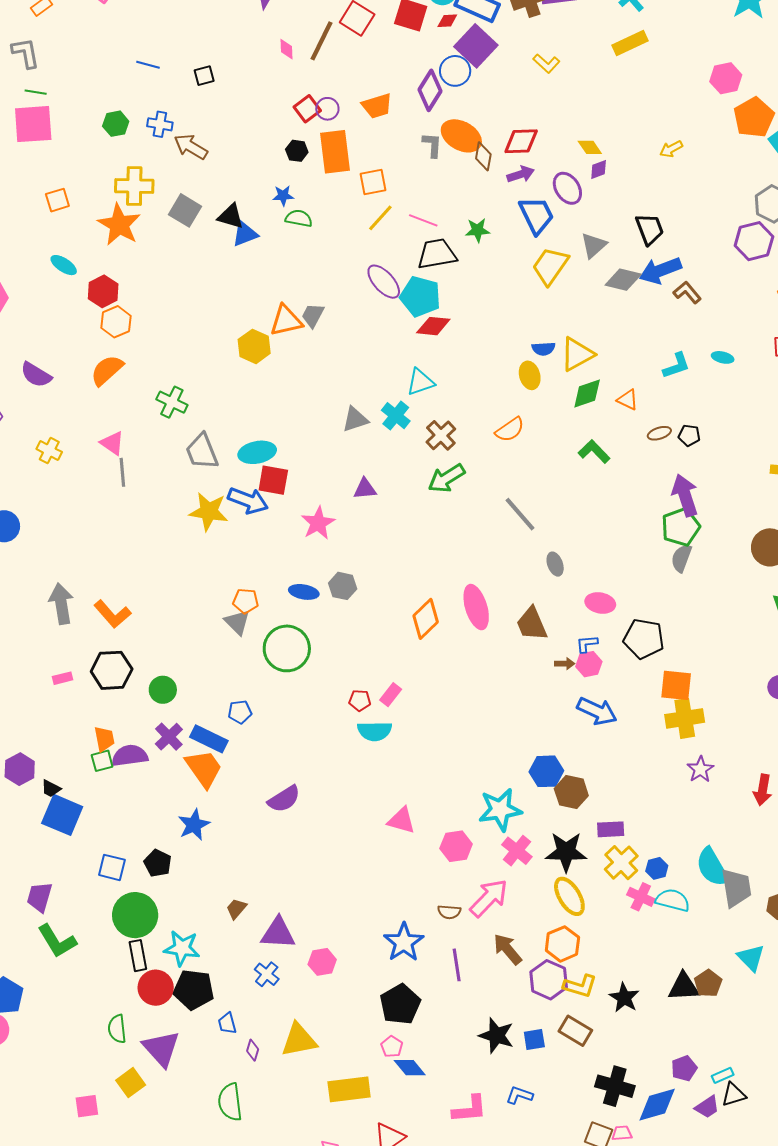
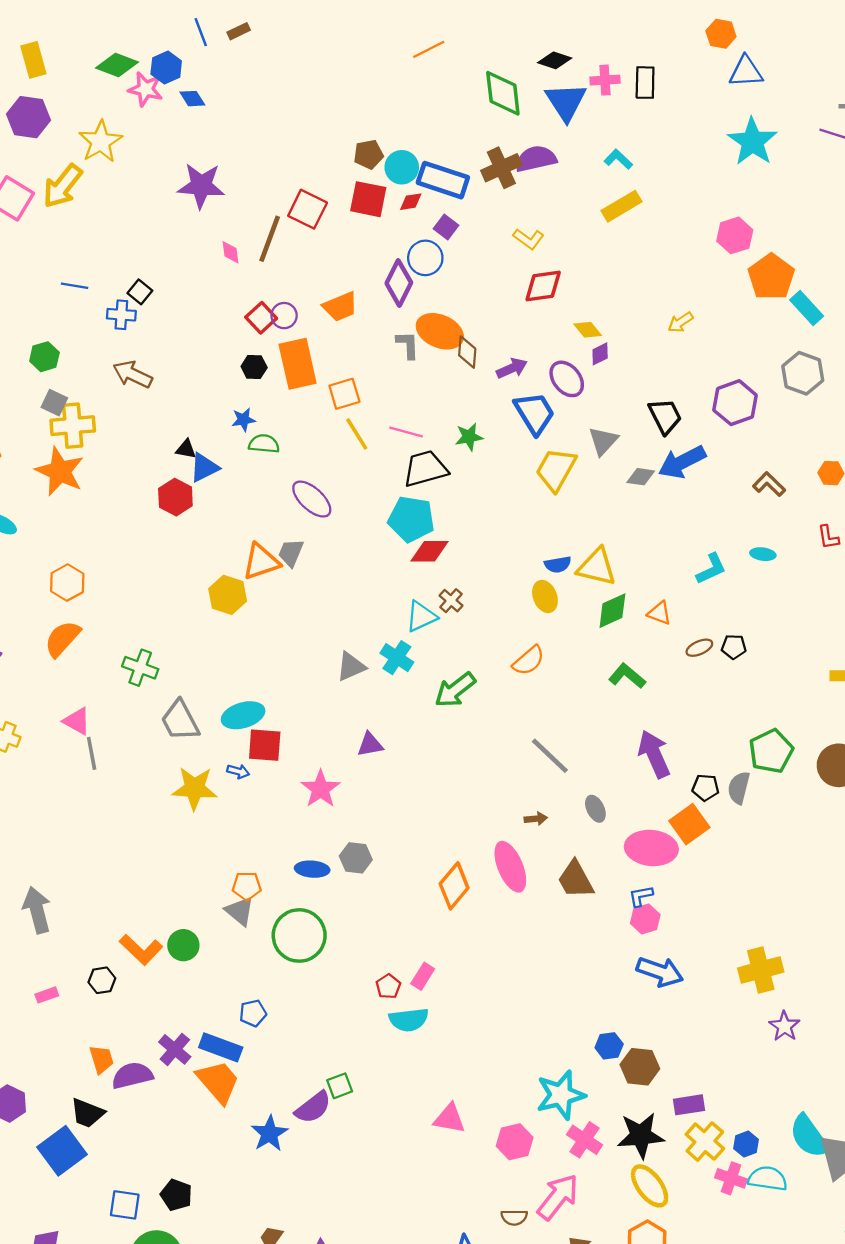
purple square: (476, 46) -> (446, 227), size x0.5
black square: (204, 76) -> (140, 292), turned -30
blue cross: (160, 124) -> (121, 315), moved
red diamond: (521, 141) -> (543, 286), moved
gray square: (185, 210) -> (54, 403), moved, size x0.7
black triangle: (231, 216) -> (186, 449), size x0.7
yellow line: (380, 218) -> (357, 434), turned -68
purple hexagon: (754, 241) -> (735, 403), moved
gray diamond: (623, 280) -> (641, 477), size x0.7
purple ellipse: (384, 282) -> (312, 499), moved
red hexagon: (103, 291) -> (175, 497), moved
brown L-shape: (687, 292) -> (769, 484), moved
yellow triangle: (577, 354) -> (597, 567), turned 48
brown cross: (441, 435) -> (451, 601), moved, size x0.7
green arrow: (446, 478) -> (455, 690), moved
purple arrow: (685, 495) -> (654, 754), moved
blue arrow: (248, 501) -> (238, 771), size x0.5
green pentagon: (681, 527) -> (771, 751), moved
pink ellipse: (600, 603) -> (651, 848), size x1.5
orange L-shape: (112, 614) -> (141, 950), moved
black pentagon: (644, 639) -> (706, 788), moved, size x0.6
brown arrow: (565, 664) -> (536, 819), moved
black hexagon: (112, 670) -> (102, 980), size x0.6
orange square: (676, 685) -> (689, 824), moved, turned -36
green circle: (163, 690) -> (183, 945), moved
red pentagon: (360, 700) -> (388, 986), turned -30
green square: (102, 761) -> (340, 1086), moved
blue hexagon: (546, 771) -> (609, 1046), size x0.7
black trapezoid: (51, 789) -> (87, 1113), moved, size x1.5
blue square: (62, 815) -> (62, 1151), turned 36
blue star: (194, 825) -> (269, 1134), moved

